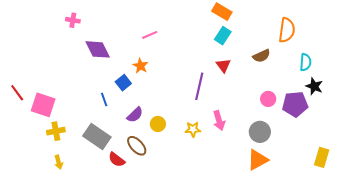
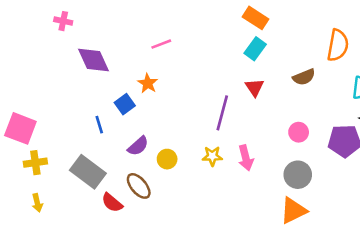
pink circle: (268, 99) -> (299, 132), moved
yellow star: (193, 129) -> (212, 156), moved

